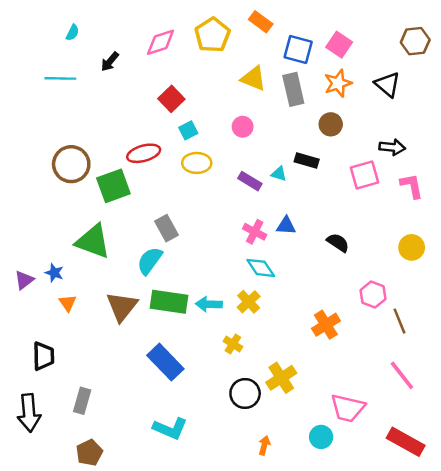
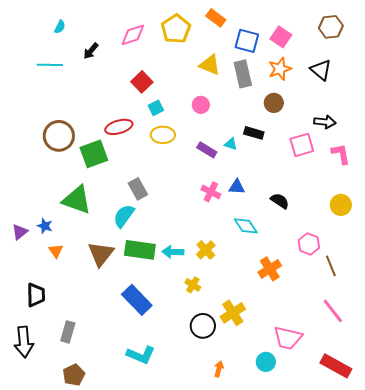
brown hexagon: (415, 41) -> (331, 27), moved
cyan diamond: (261, 268) -> (246, 226), moved

